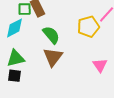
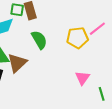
brown triangle: (53, 57) -> (17, 63), moved

